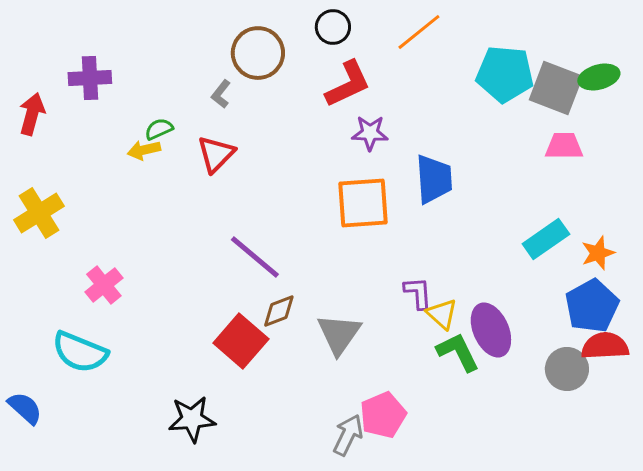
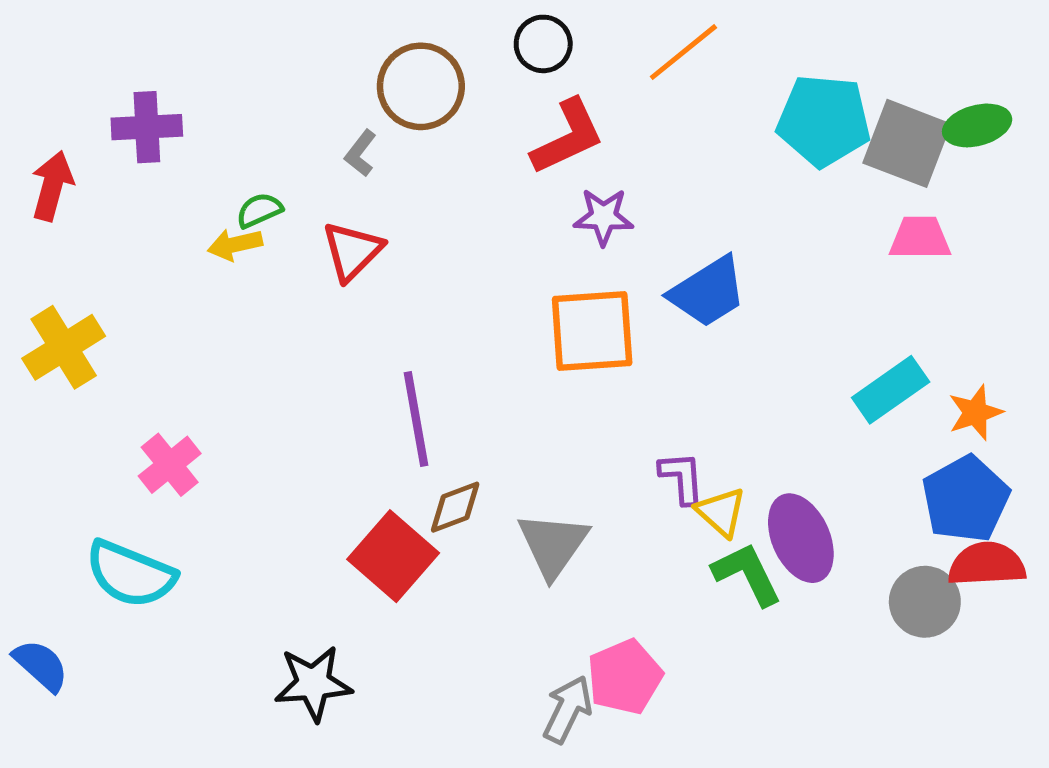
blue trapezoid: (434, 179) -> (708, 292), turned 62
purple line: (255, 257) -> (416, 419), turned 40

